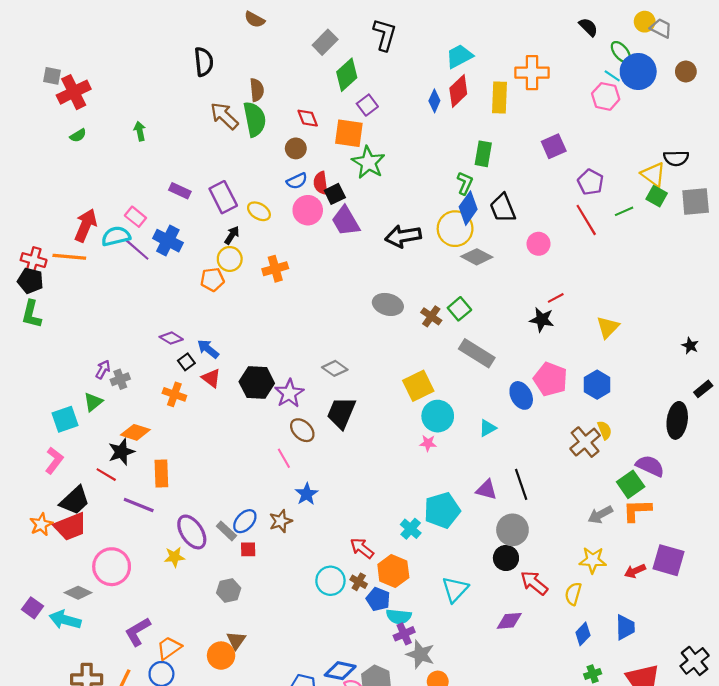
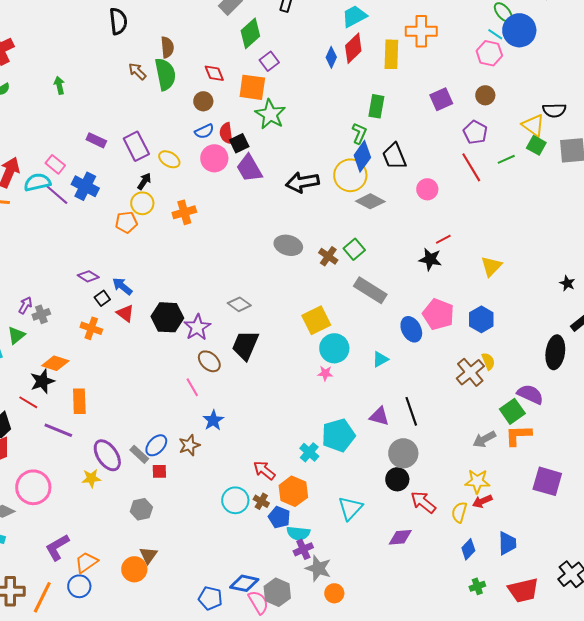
brown circle: (686, 72) -> (485, 95), moved
brown arrow: (224, 116) -> (137, 71), size x0.7
red arrow: (635, 571) -> (482, 501), moved

